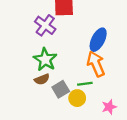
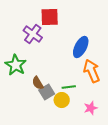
green star: (45, 60) -> (16, 65), moved
orange arrow: (96, 64) -> (92, 71), moved
brown semicircle: (42, 79) -> (38, 83), moved, turned 80

